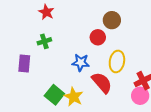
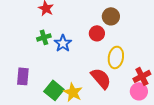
blue star: (81, 62) -> (63, 43), moved, turned 30
purple rectangle: (24, 63) -> (23, 76), moved

